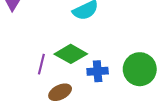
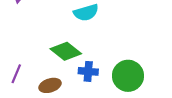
purple line: (41, 64) -> (16, 74), moved

